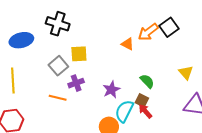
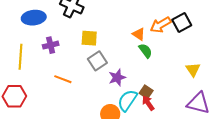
gray square: (58, 66) -> (97, 61), moved
green semicircle: (147, 81) -> (145, 51), moved
purple cross: (76, 83) -> (51, 45), moved

